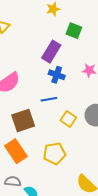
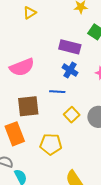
purple rectangle: (51, 52) -> (70, 47), turned 60

